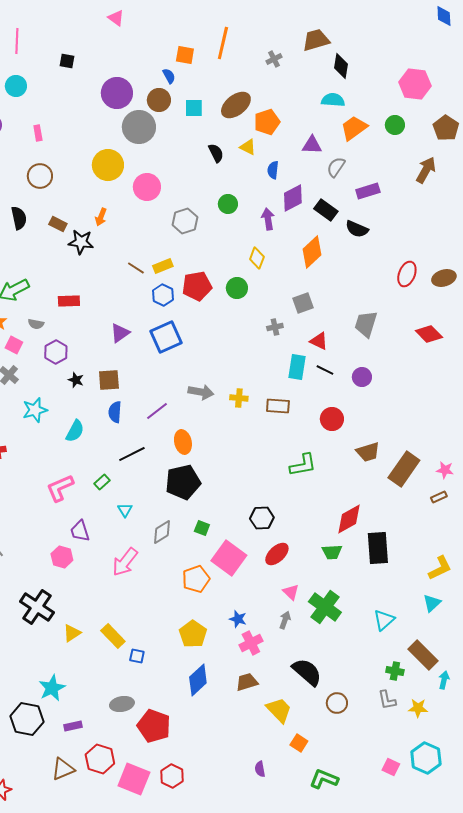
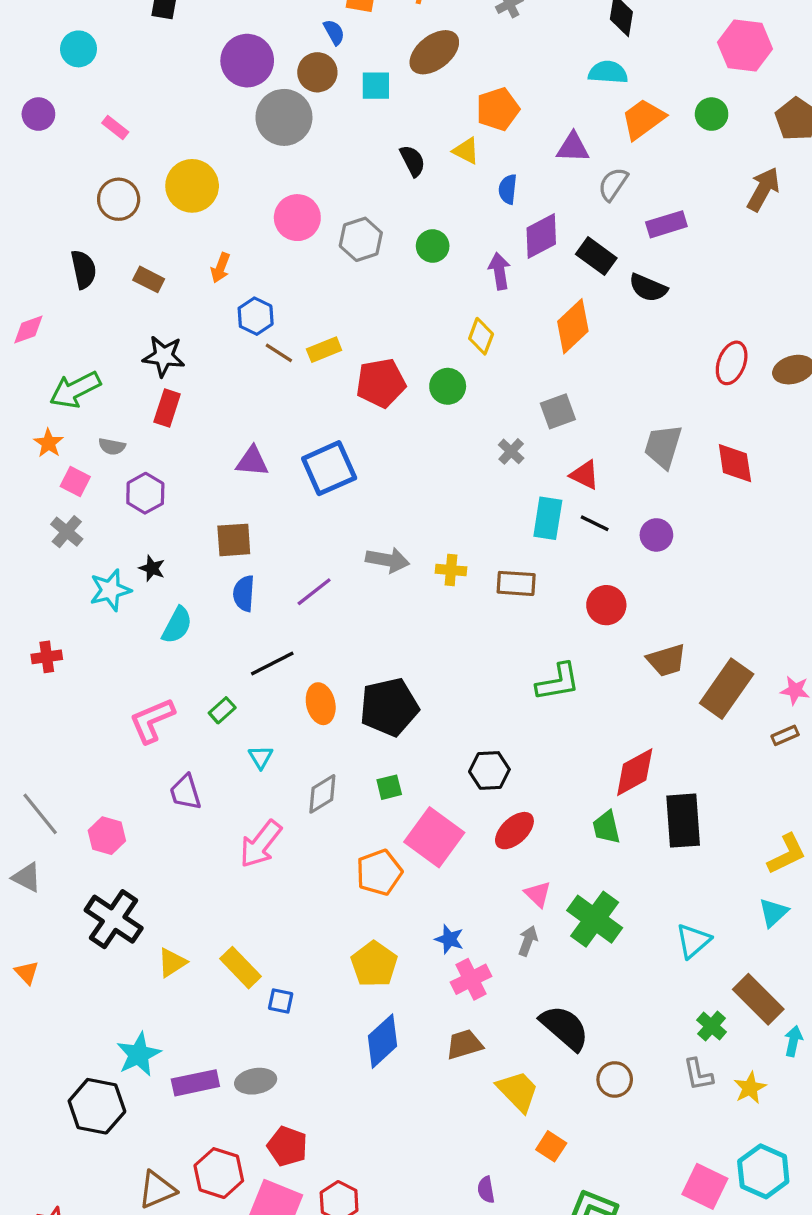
brown ellipse: (236, 105) -> (434, 52), moved
pink rectangle: (38, 133) -> (115, 127), turned -42
yellow circle: (108, 165) -> (192, 186), moved
gray hexagon: (185, 221) -> (361, 239), moved
black star: (81, 242) -> (164, 356), moved
blue hexagon: (163, 295) -> (256, 316), moved
red rectangle: (69, 301) -> (167, 408), turned -70
gray cross: (275, 327) -> (511, 451), turned -35
purple triangle: (120, 333) -> (252, 461), turned 40
red diamond: (429, 334) -> (735, 463), moved, turned 36
black star: (76, 380) -> (152, 568), moved
orange ellipse: (183, 442) -> (321, 704), moved
black pentagon: (183, 482) -> (389, 707), moved
green square: (202, 528) -> (389, 787), turned -35
green trapezoid: (332, 552) -> (606, 827), turned 80
pink hexagon: (62, 557) -> (107, 836), moved
green cross: (395, 671) -> (712, 1026), turned 30
yellow star: (418, 708) -> (750, 1088), turned -30
purple rectangle: (73, 726) -> (195, 1083), moved, size x1.5
red pentagon: (154, 726) -> (287, 1146), moved, size x0.7
pink square: (391, 767) -> (705, 1186), size x1.5

